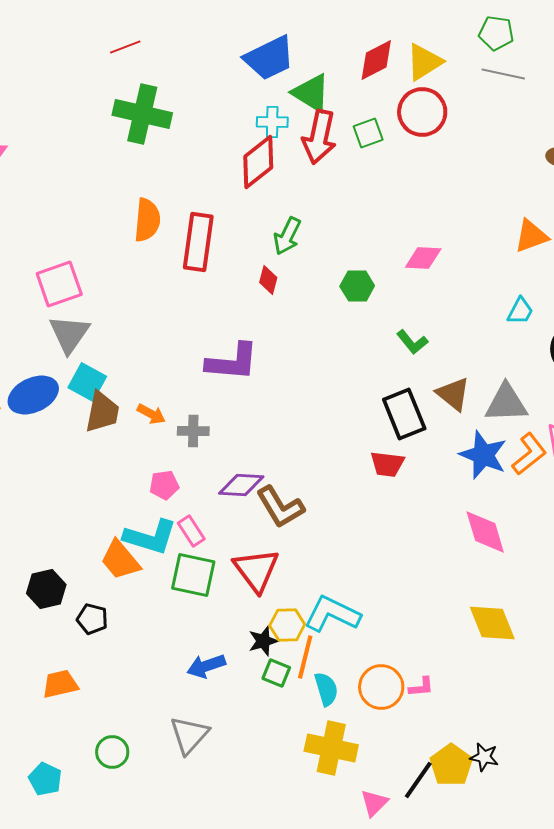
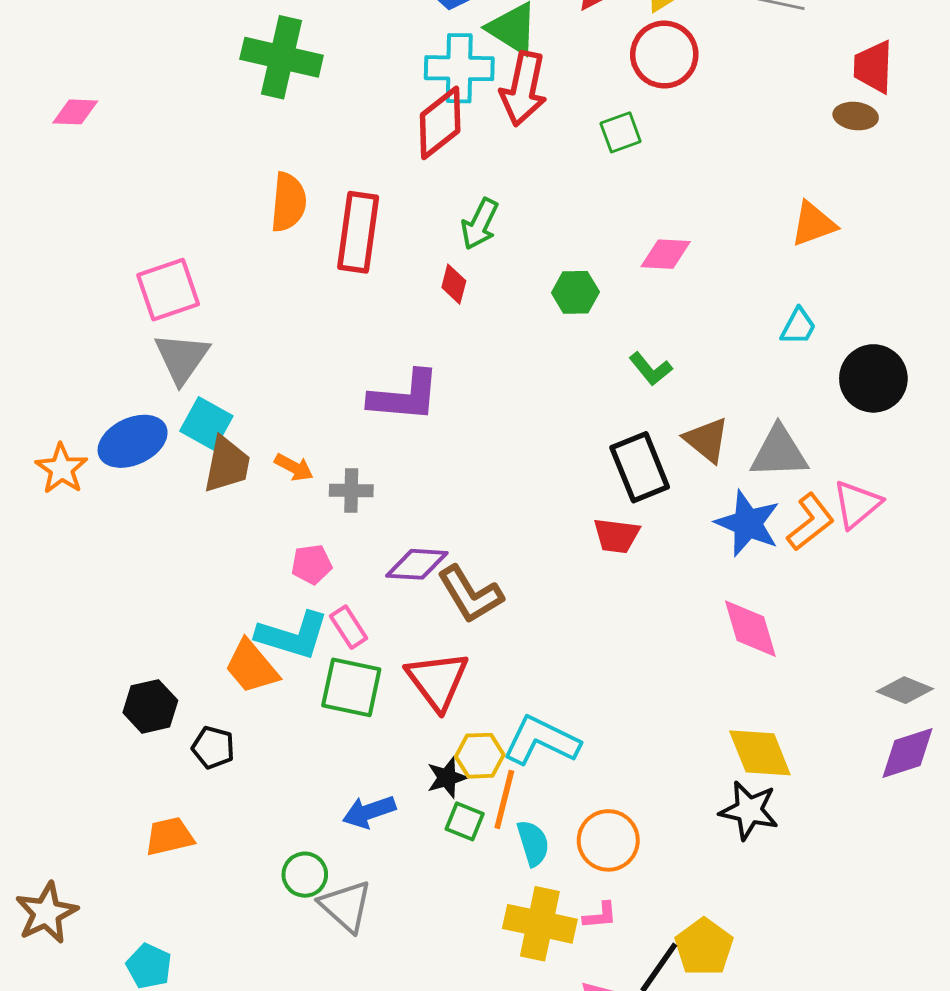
cyan cross: (272, 122) -> (459, 68), size x1.6
green square: (368, 133) -> (621, 132), moved
pink L-shape: (421, 687) -> (600, 916), moved
gray triangle: (189, 735) -> (346, 906), turned -30
green circle: (112, 752) -> (305, 875), moved
black star: (484, 757) -> (749, 810), moved, size x1.5

